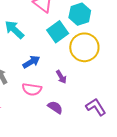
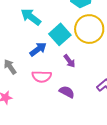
cyan arrow: (14, 30) -> (31, 17), moved
cyan square: (58, 32) -> (60, 34), moved

